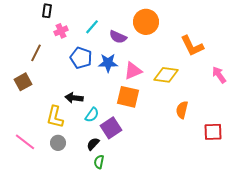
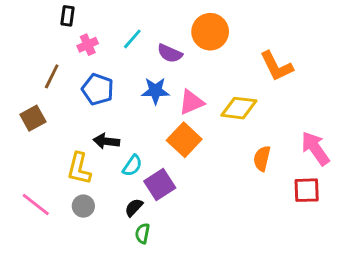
blue pentagon: (81, 58) -> (98, 89), moved
pink arrow: (219, 75) -> (315, 148), moved, size x1.4
orange square: (128, 97) -> (184, 140), turned 30

